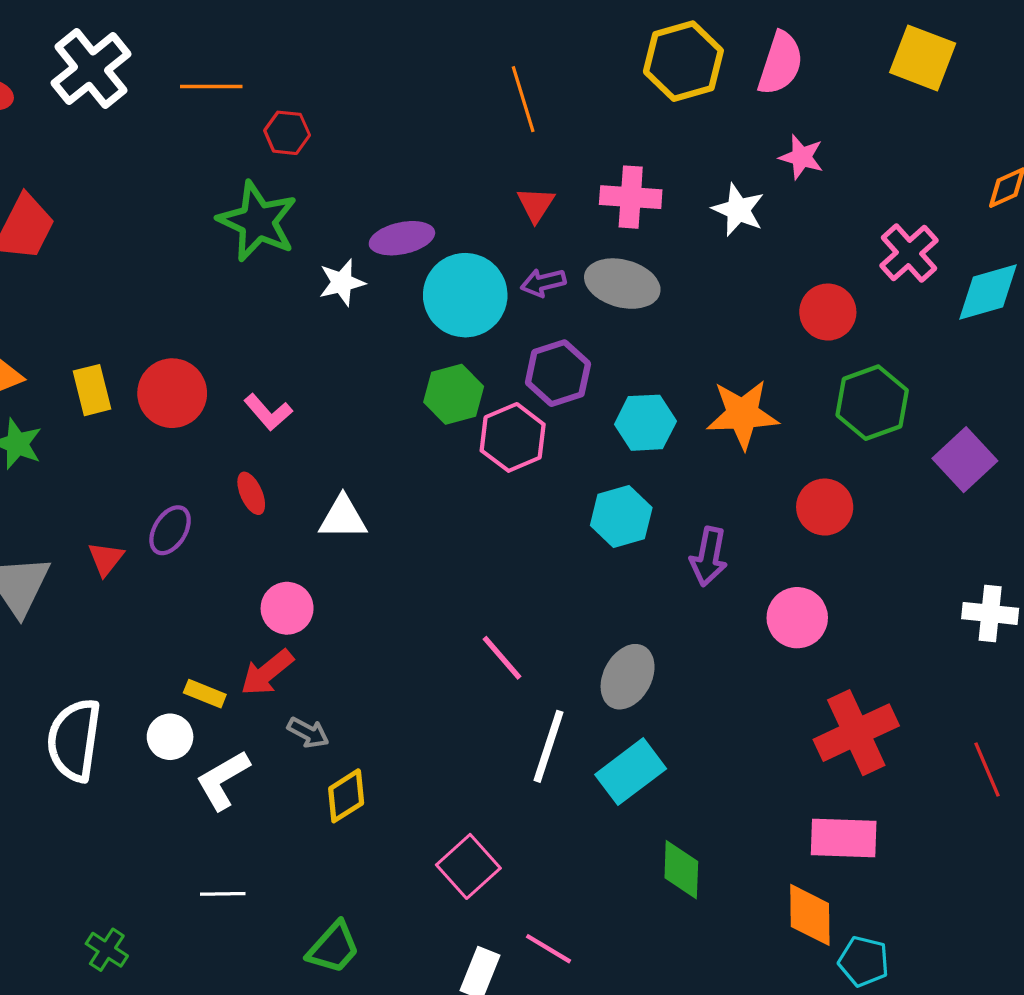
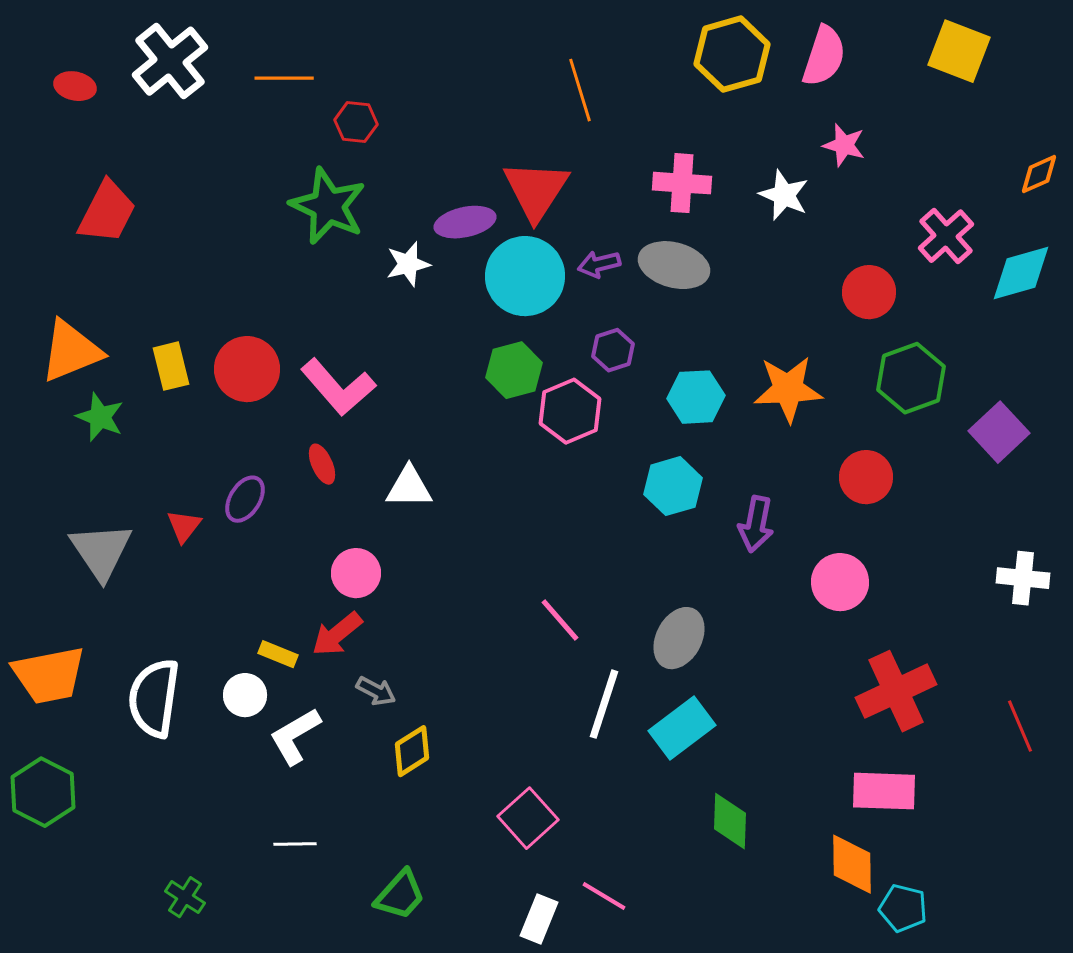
red triangle: (536, 204) -> (536, 190), moved, size x1.8
purple hexagon: (558, 373) -> (613, 350), size x0.7
pink L-shape: (268, 412) -> (338, 387), size x1.6

